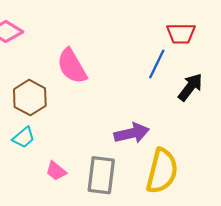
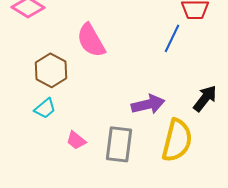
black arrow: (190, 87) -> (205, 98), moved

